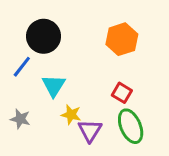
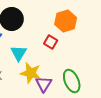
red square: (122, 93) -> (51, 42), moved
yellow star: (71, 115) -> (31, 73), size x1.5

